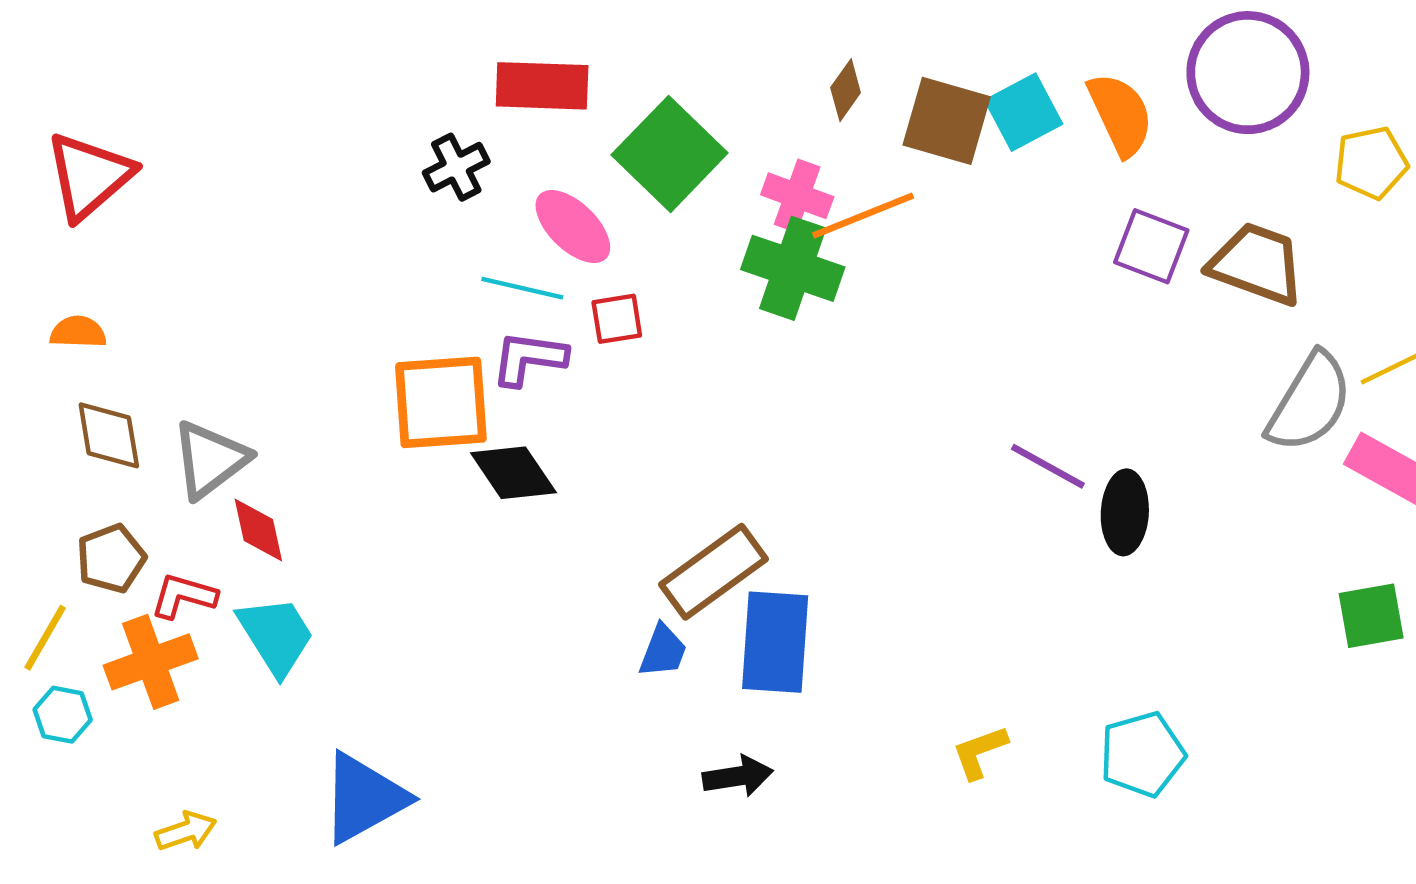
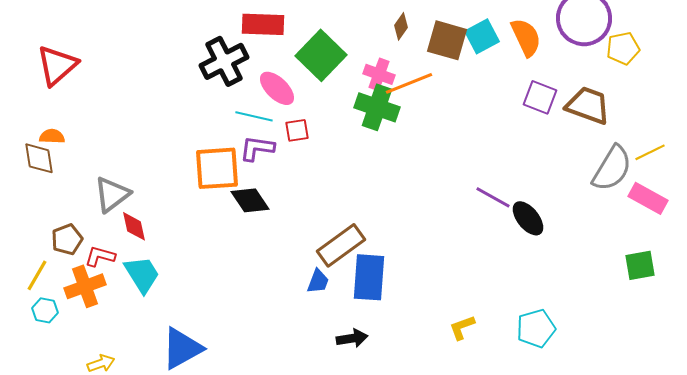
yellow pentagon: (1371, 163) -> (623, 48), moved
black cross: (456, 167) -> (224, 61), size x1.6
brown diamond: (109, 435) -> (39, 158), moved
black ellipse: (1125, 512) -> (528, 218), turned -42

